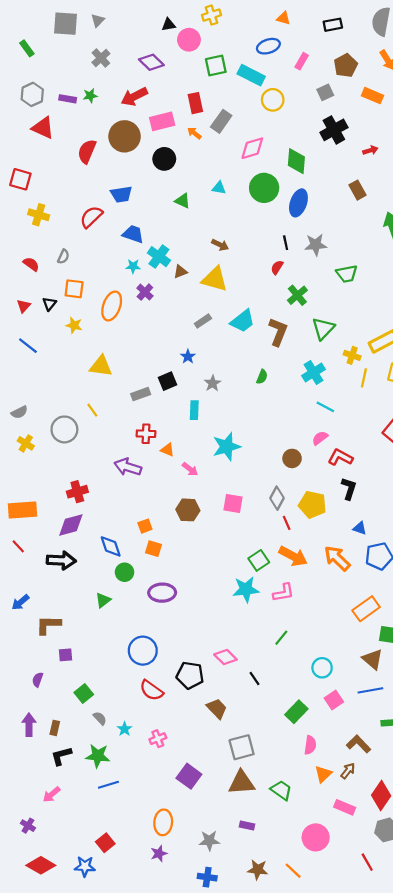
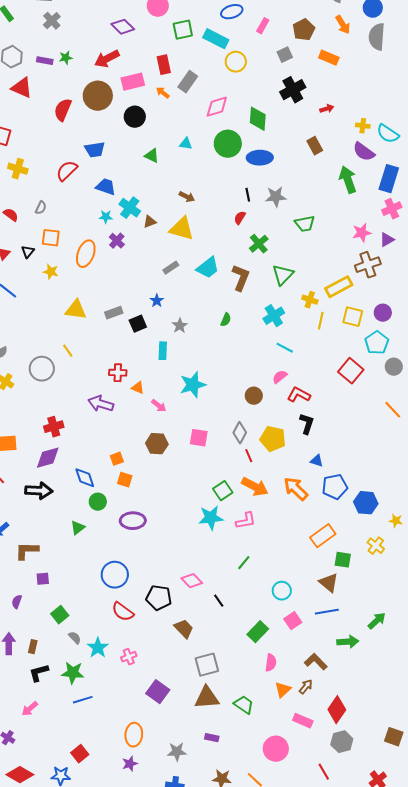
gray cross: (101, 58) -> (52, 21), moved
blue ellipse: (298, 203) -> (260, 158), turned 70
gray rectangle: (141, 394) -> (114, 313), moved
cyan star: (125, 729) -> (98, 648), size x1.5

